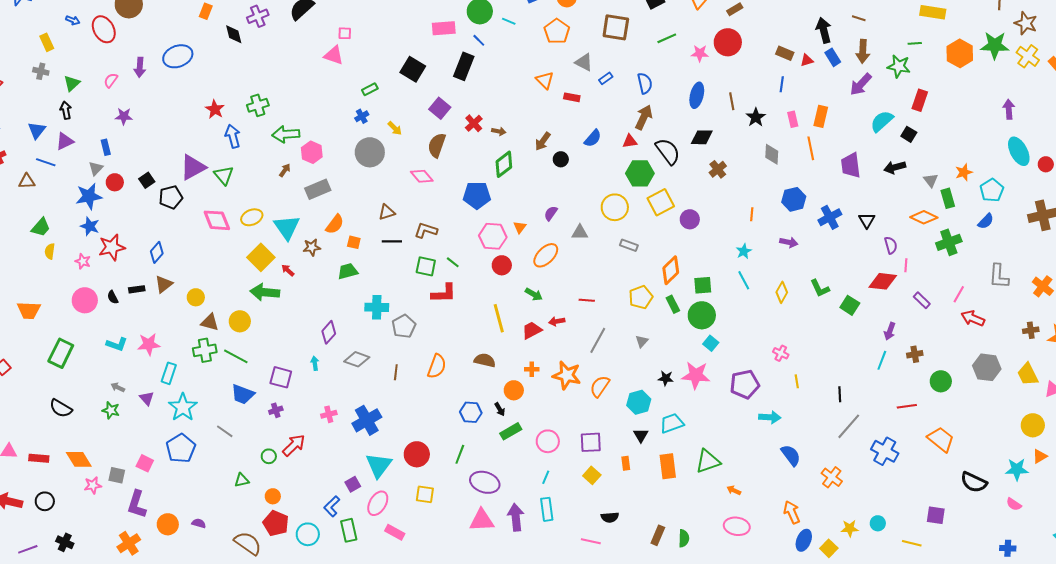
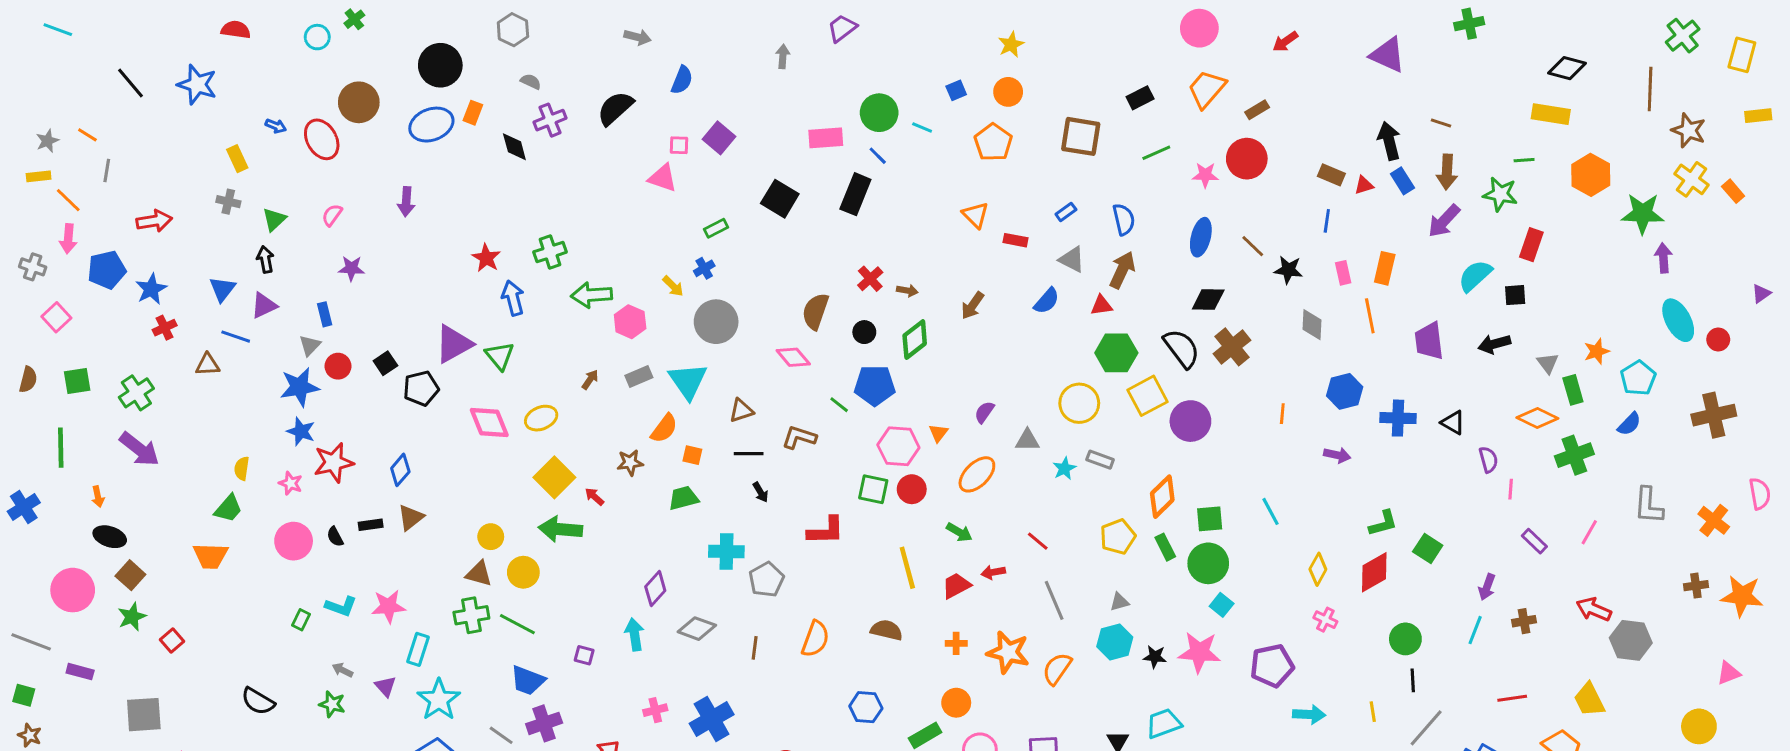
green star: (995, 45) -> (1643, 213), moved
blue ellipse: (178, 56) -> (431, 125), moved
gray triangle: (584, 62) -> (1072, 259), moved
purple arrow: (140, 67) -> (406, 202), moved
brown line: (732, 101) -> (1253, 246), turned -36
purple square: (440, 108) -> (719, 138), moved
black star: (756, 117) -> (1288, 270), turned -30
yellow arrow: (395, 128) -> (673, 286), moved
black square: (909, 134) -> (1515, 295), turned -35
black semicircle: (668, 151) -> (1182, 348), moved
black circle: (561, 159) -> (864, 332), moved
brown cross: (718, 169) -> (1232, 347), size x1.4
brown arrow: (285, 170) -> (590, 380), moved
gray rectangle: (318, 189) -> (639, 377), size x0.7
blue cross: (830, 217) -> (1398, 418), turned 30
purple circle: (690, 219) -> (1190, 421), size x1.4
black triangle: (867, 220) -> (1453, 423), turned -30
green trapezoid: (41, 227) -> (228, 508), moved
cyan triangle: (287, 227) -> (688, 381), moved
cyan star: (744, 251) -> (1064, 468), moved
green line: (453, 262) -> (839, 405), moved
green square: (426, 266) -> (873, 489), moved
red diamond: (883, 281) -> (1374, 572), moved, turned -36
green L-shape: (820, 288) -> (1383, 523), turned -80
yellow diamond: (782, 292) -> (1318, 569), moved
yellow circle: (196, 297) -> (491, 537), moved
red line: (587, 300) -> (1038, 541), turned 35
red arrow: (973, 318) -> (1594, 609), moved
gray line: (598, 340) -> (1054, 600), turned -52
gray triangle: (642, 341) -> (1119, 602), turned 32
green rectangle: (61, 353) -> (301, 620), moved, size x0.5
cyan arrow: (315, 363) -> (635, 635), size x1.5
yellow trapezoid: (1028, 374) -> (1589, 700), moved
purple square: (281, 377) -> (584, 655), size x0.6
yellow line: (797, 381) -> (1373, 712), moved
green circle: (941, 381) -> (1405, 639), moved
orange circle: (514, 390) -> (956, 703), moved
cyan hexagon: (639, 402) -> (1115, 642), moved
black arrow: (500, 409) -> (761, 492), moved
purple cross: (276, 410) -> (544, 723), moved, size x1.6

